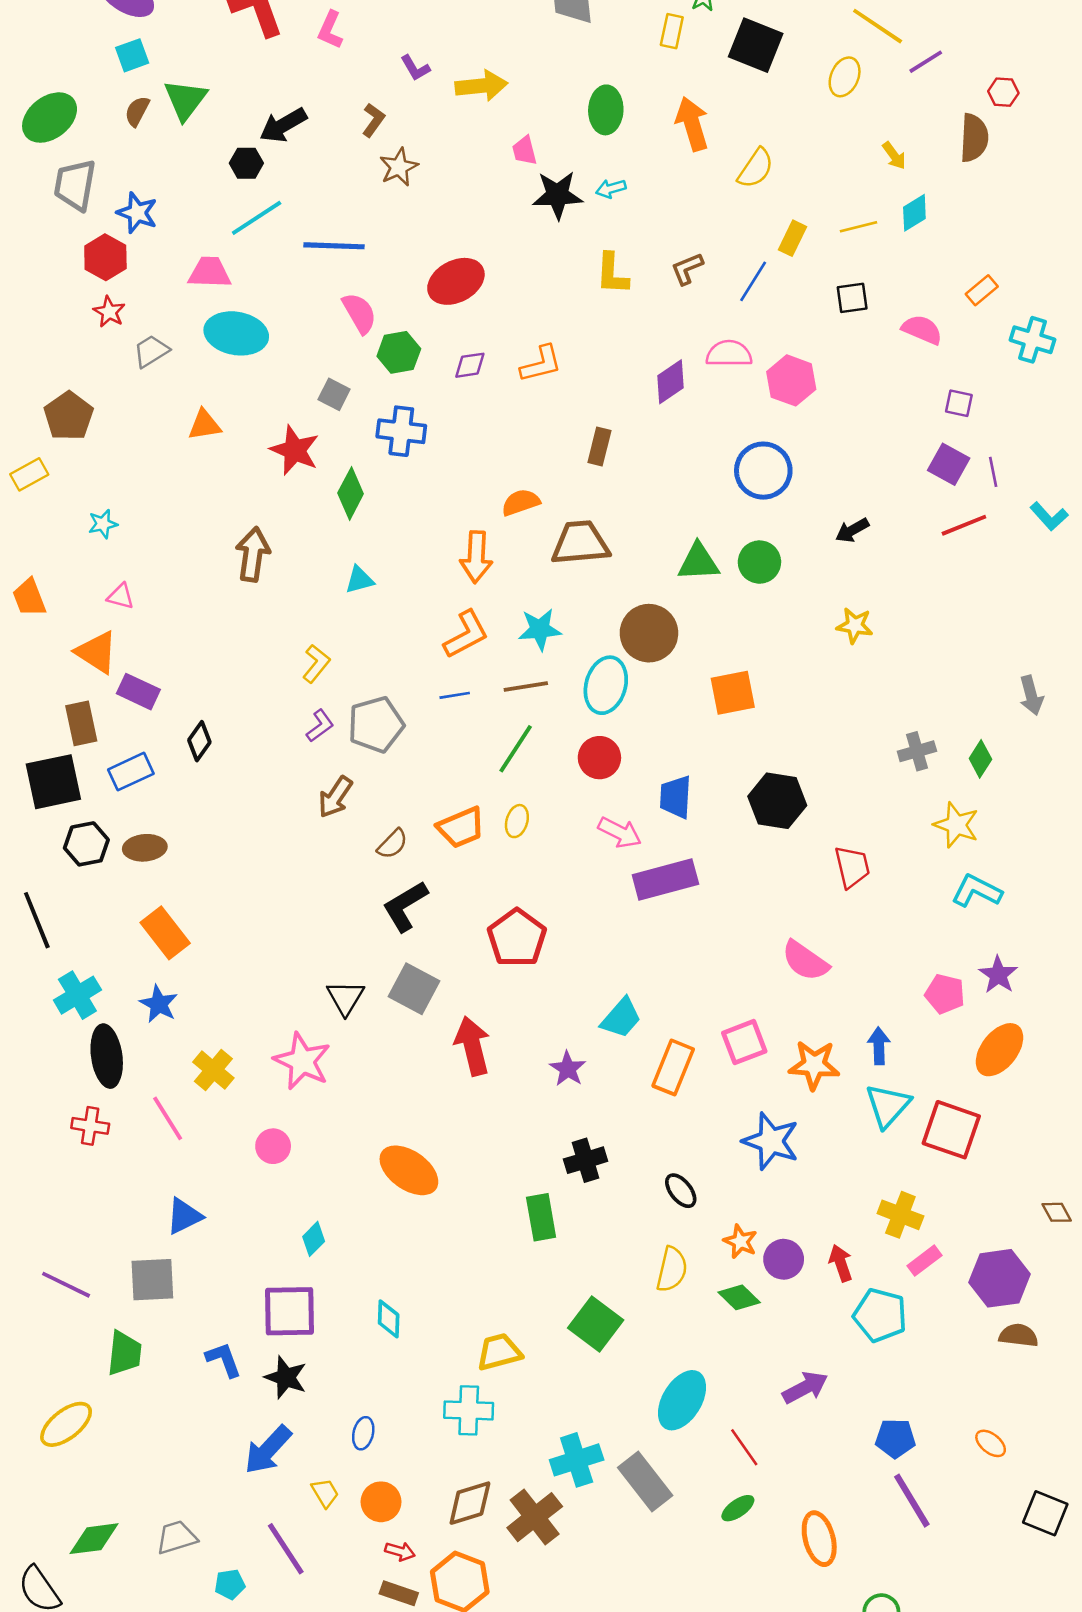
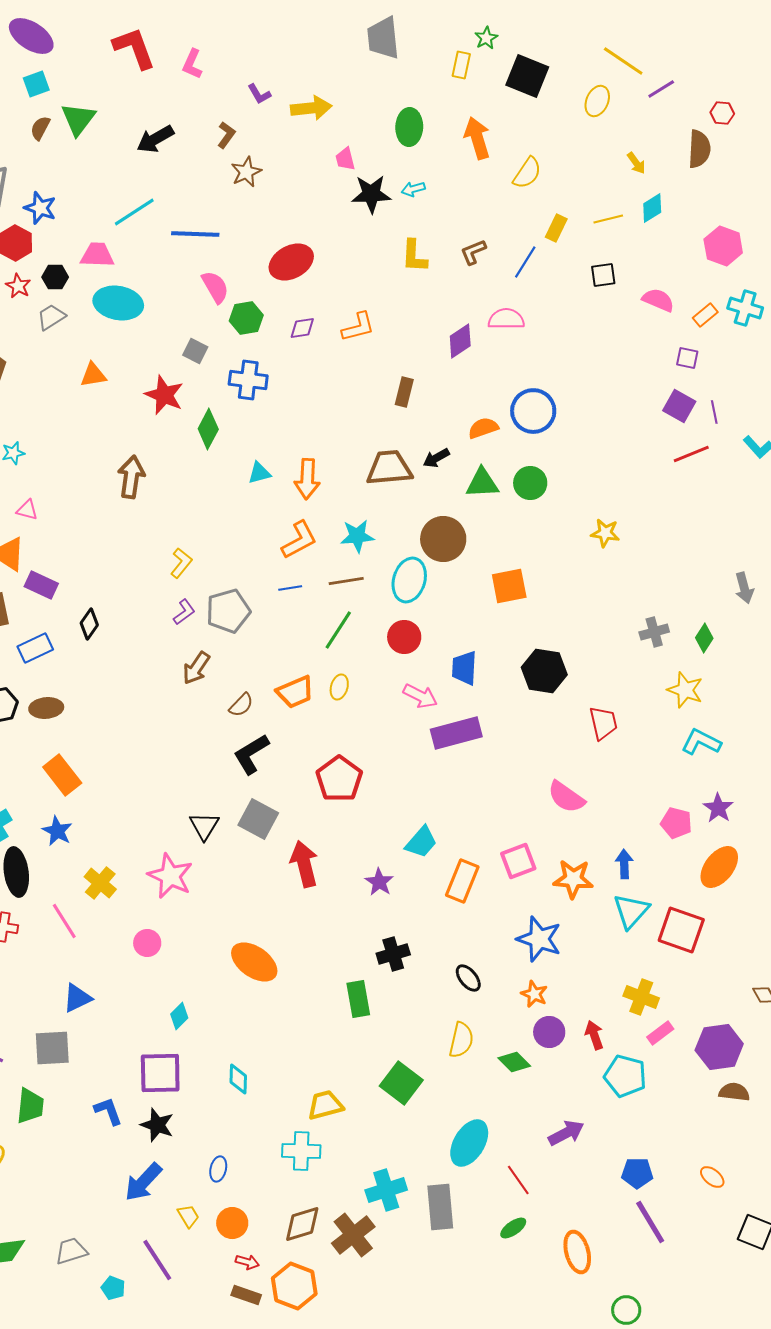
black hexagon: (246, 163) -> (55, 277), moved
orange rectangle: (982, 290) -> (705, 315), moved
pink hexagon: (791, 380) -> (723, 246), moved
orange semicircle: (521, 502) -> (483, 428), moved
black arrow: (852, 530) -> (436, 458), moved
cyan triangle: (359, 580) -> (259, 473), moved
orange star: (740, 1241) -> (534, 994), moved
gray rectangle: (645, 1482) -> (440, 1207), turned 33
cyan pentagon: (230, 1584) -> (113, 1288), turned 30

